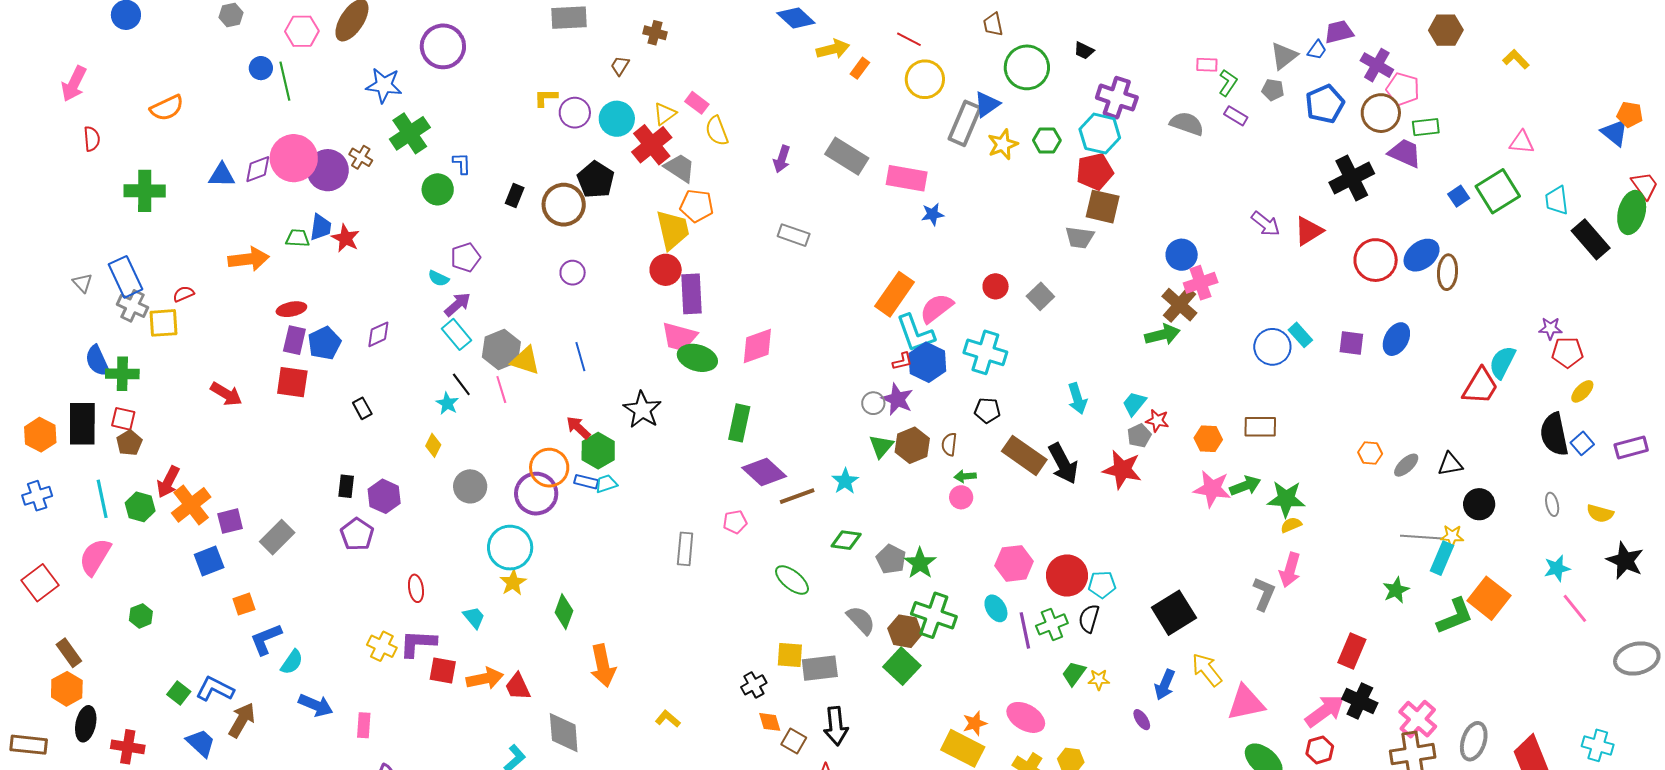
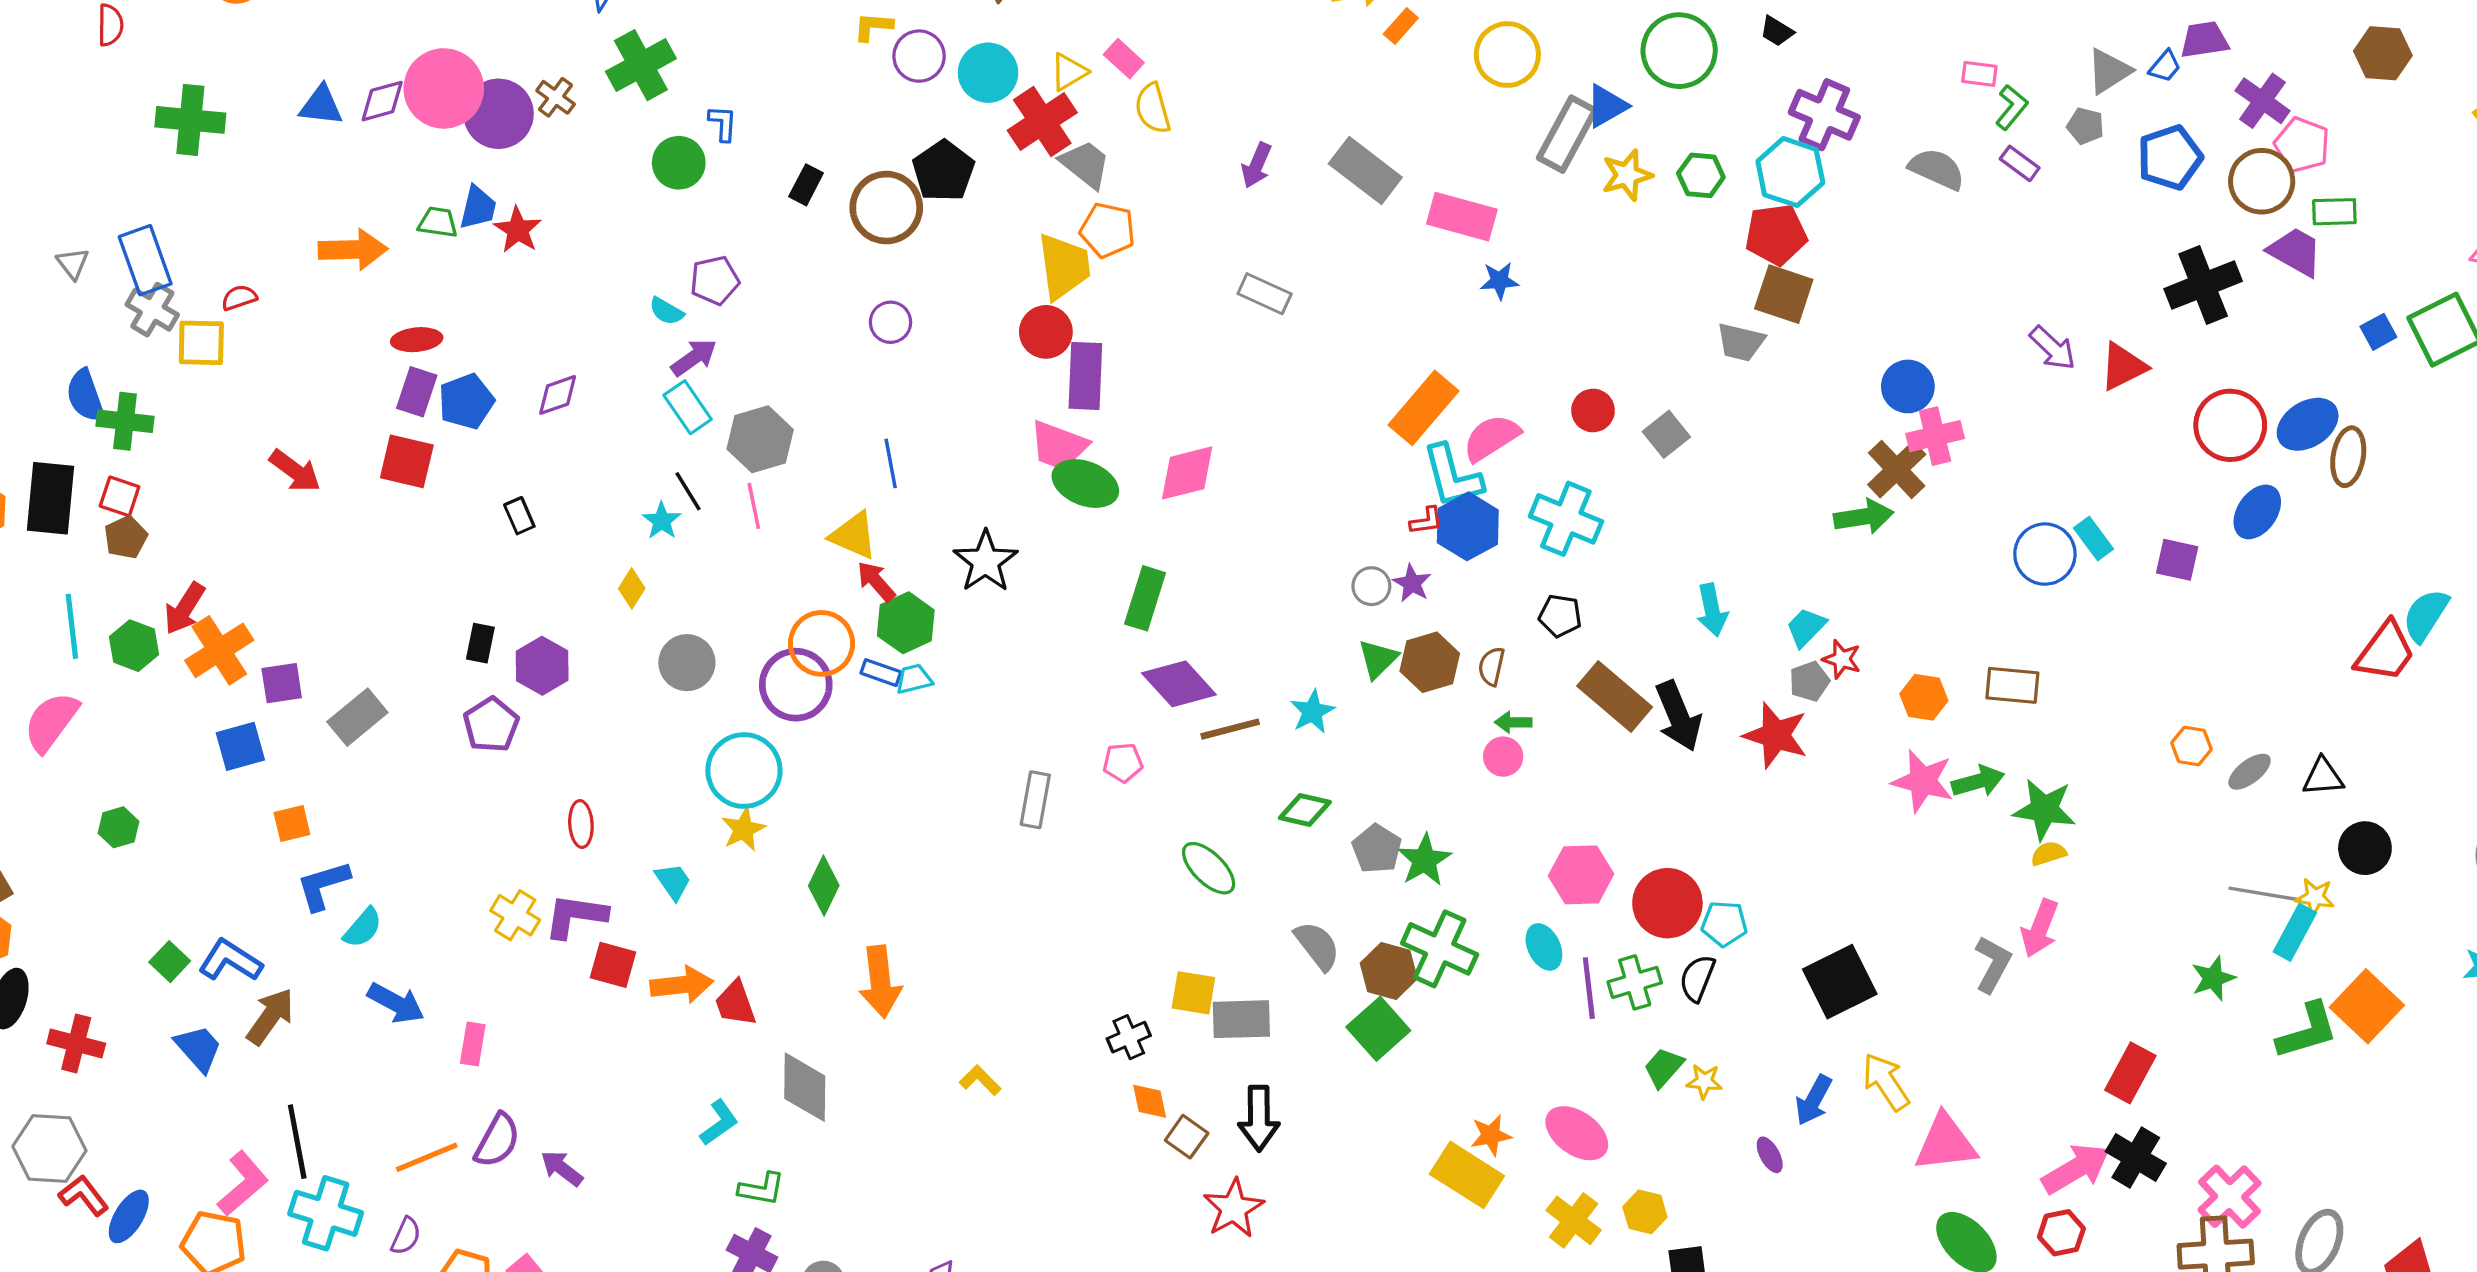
blue ellipse: (1396, 339) -> (2257, 512), moved
yellow triangle: (525, 361) -> (854, 536), moved
purple star: (897, 399) -> (1412, 583), size x0.7

